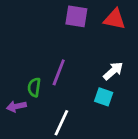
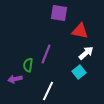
red triangle: (115, 19) -> (80, 31), moved
cyan square: (104, 97) -> (79, 72), turned 32

